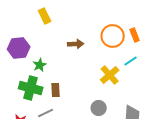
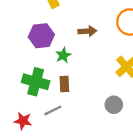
purple hexagon: (19, 48) -> (41, 36), moved
green star: (40, 65) -> (63, 55), moved

